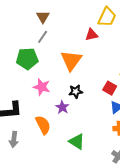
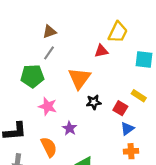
brown triangle: (43, 17) -> (49, 32), turned 40
black star: (76, 91) -> (94, 102), moved

